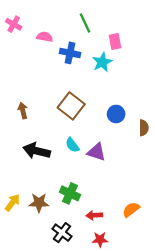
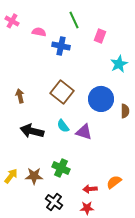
pink rectangle: (115, 41) -> (100, 36), turned 32
cyan star: (102, 62) -> (119, 64), moved
blue circle: (116, 114) -> (101, 99), size x1.6
red arrow: (94, 215) -> (90, 189), moved

